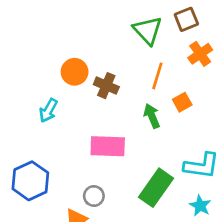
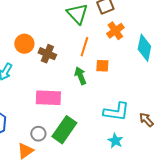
orange square: (182, 102) -> (102, 66), turned 32
green rectangle: (156, 188) -> (64, 130), moved

